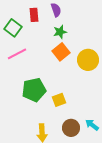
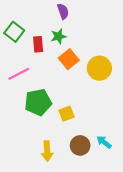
red rectangle: (34, 15) -> (38, 44), moved
green star: (60, 32) -> (58, 36), moved
pink line: (17, 54) -> (19, 74), moved

